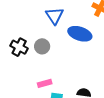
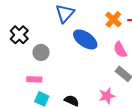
gray circle: (42, 46) -> (41, 52), moved

